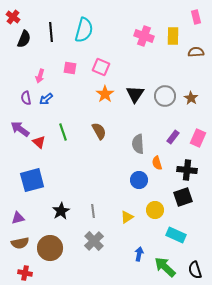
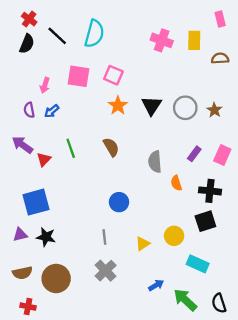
red cross: (13, 17) -> (29, 19), moved
black line: (51, 32) -> (57, 36), turned -42
pink square: (70, 68) -> (79, 76), size x1.5
red triangle: (39, 142) -> (44, 159), turned 32
blue circle: (139, 180) -> (119, 202), moved
black star: (61, 211) -> (46, 237), moved, turned -30
purple triangle: (18, 218) -> (20, 235), moved
blue arrow: (139, 254) -> (156, 285), turned 48

